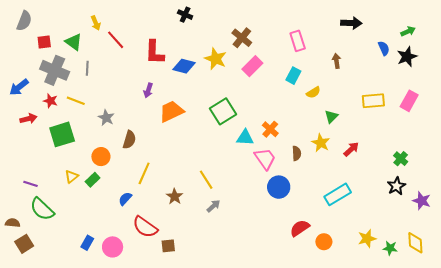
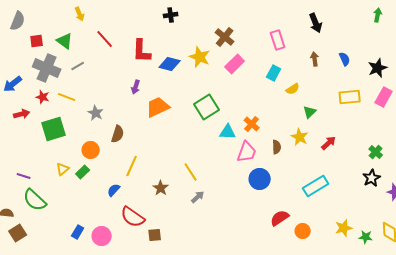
black cross: (185, 15) -> (171, 15), turned -32
yellow arrow: (96, 23) -> (80, 14), moved
black arrow: (351, 23) -> (316, 23), moved, turned 66
green arrow: (408, 31) -> (378, 15), moved, turned -56
blue semicircle: (384, 48) -> (345, 59), moved
black star: (407, 57) -> (378, 68), moved
gray line: (87, 68) -> (78, 66), turned 56
pink trapezoid: (265, 159) -> (247, 152), turned 55

